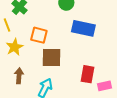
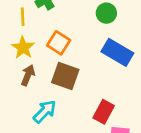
yellow star: (14, 47) -> (23, 48), turned -30
brown arrow: (19, 76) -> (28, 75), moved

